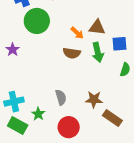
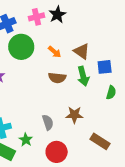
brown triangle: (97, 27) -> (82, 51), turned 30
orange arrow: (77, 33) -> (55, 52), moved
brown star: (94, 99) -> (74, 115), moved

